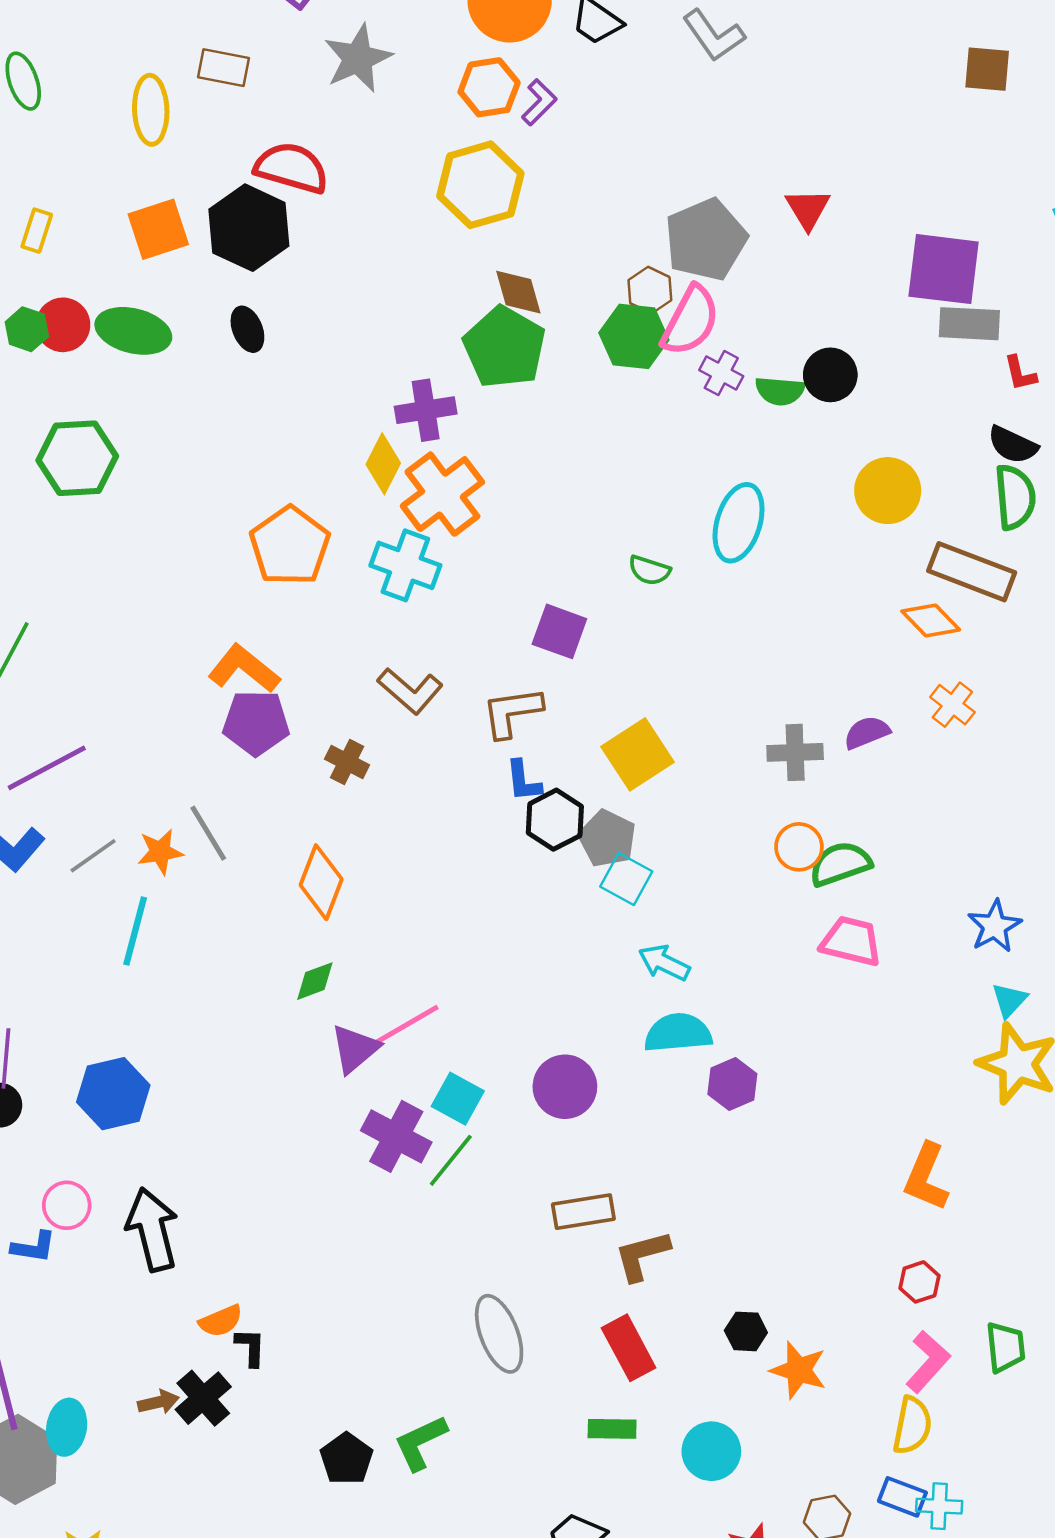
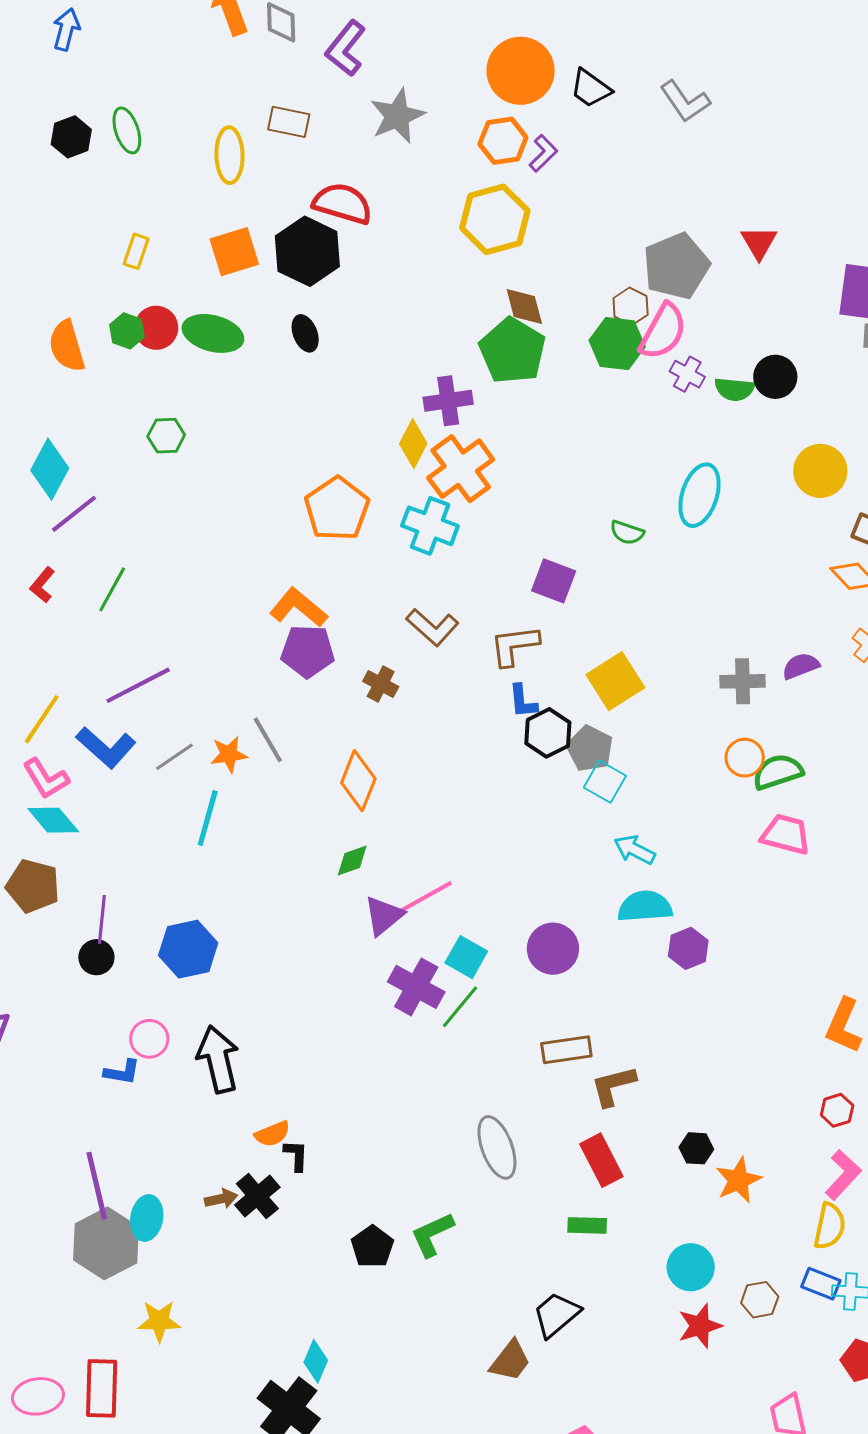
green hexagon: (77, 458) -> (166, 436), size x0.6
orange star: (799, 1370) -> (738, 1180), turned 30
cyan circle: (711, 1451) -> (691, 1267), moved

